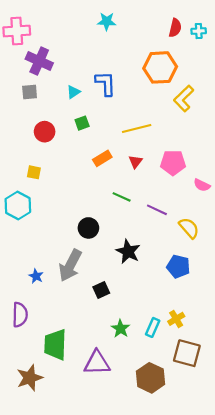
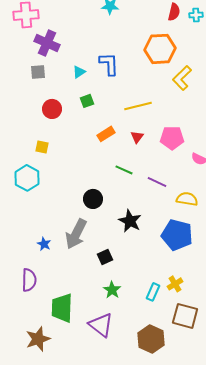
yellow semicircle: (189, 228) -> (187, 199), turned -40
blue pentagon: (178, 266) -> (177, 235), size x1.4
green star: (121, 329) -> (112, 290), moved
purple triangle: (97, 363) -> (101, 325), turned 40

